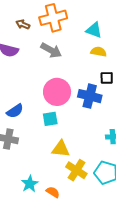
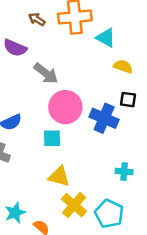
cyan triangle: (94, 30) -> (106, 38), moved
gray arrow: (51, 50) -> (46, 73), moved

